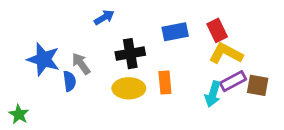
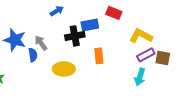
red rectangle: (217, 30) -> (114, 13), moved, turned -42
blue rectangle: (175, 32) -> (90, 25), moved
yellow ellipse: (129, 88) -> (64, 69), moved
cyan arrow: (213, 94) -> (140, 77), moved

